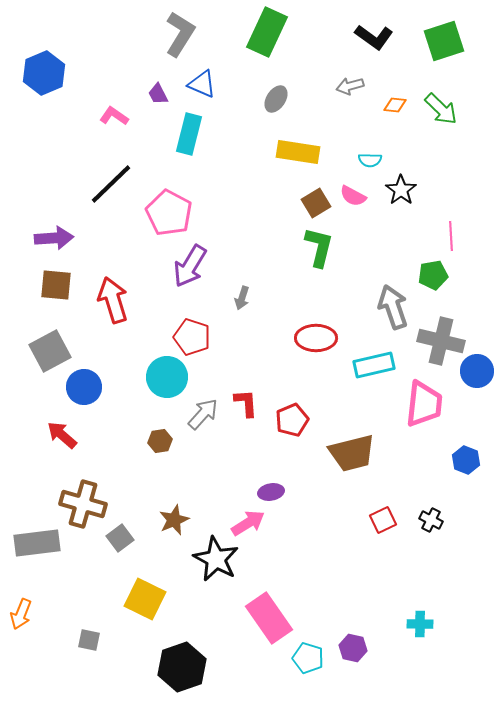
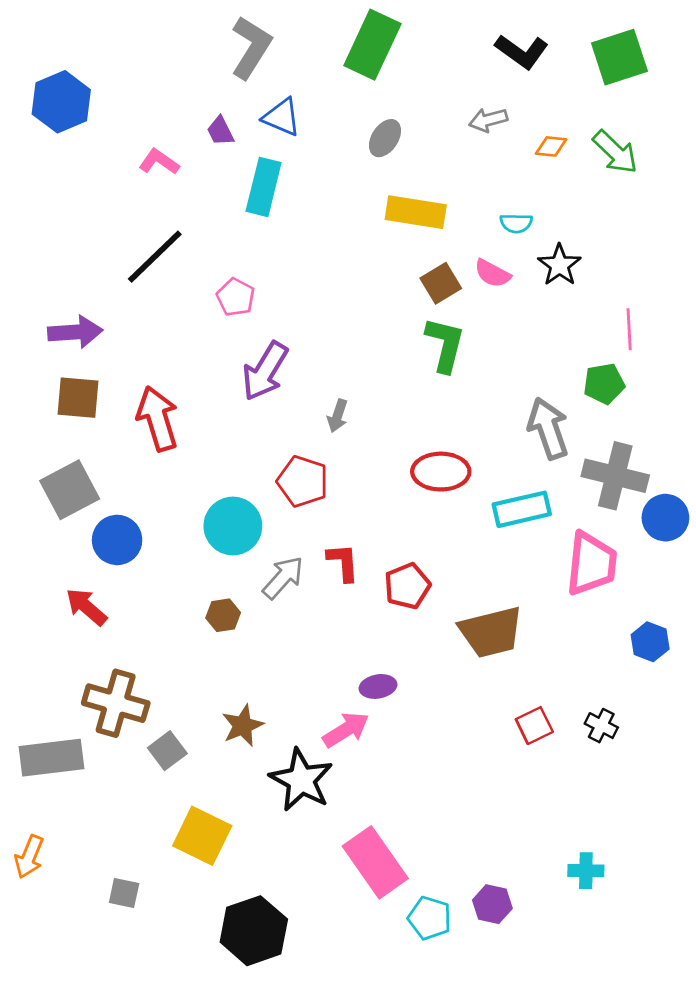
pink pentagon: (169, 213) -> (236, 297), size x0.6
red pentagon: (192, 337) -> (303, 481), moved

